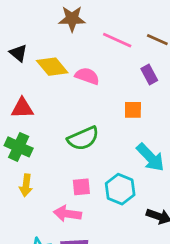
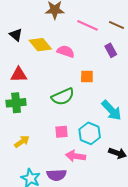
orange square: (133, 110) -> (87, 76), moved
green cross: (19, 147) -> (16, 103), turned -30
yellow arrow: (26, 185) -> (22, 142), moved, turned -133
pink arrow: (67, 214) -> (76, 156), moved

